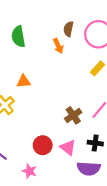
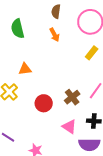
brown semicircle: (69, 29) -> (56, 11), moved
red circle: (43, 145) -> (44, 103), moved

